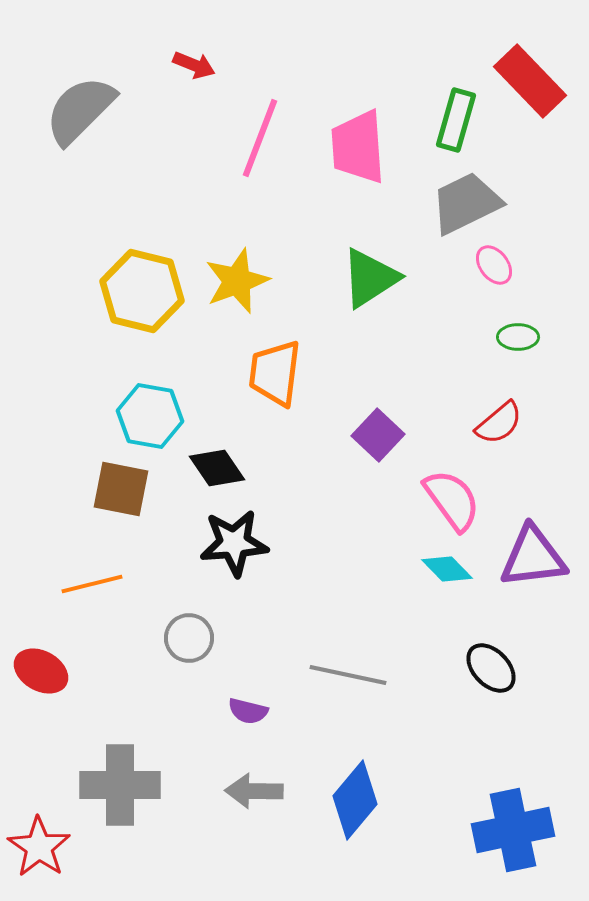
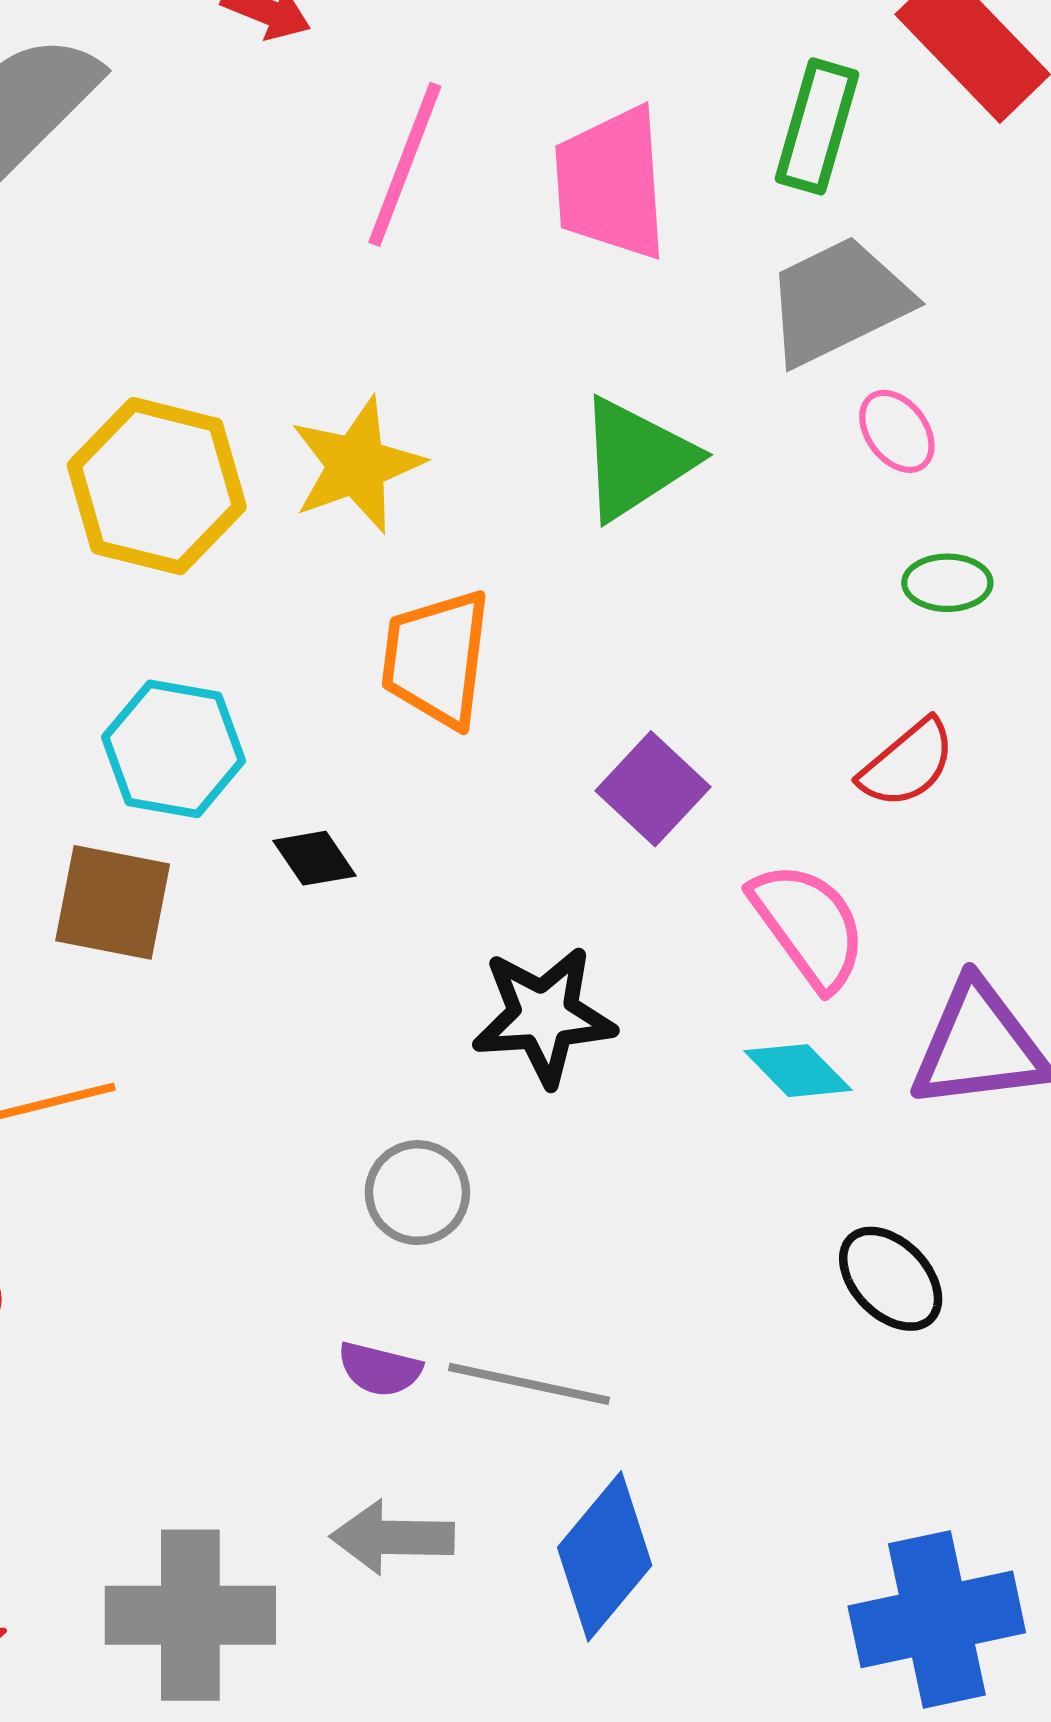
black diamond: (217, 468) -> (314, 858), size x0.7
black star: (234, 543) -> (544, 1016), moved
gray circle: (189, 638) -> (417, 1193), moved
gray line: (348, 675) -> (529, 1384), moved
gray cross: (120, 785) -> (190, 1615), moved

